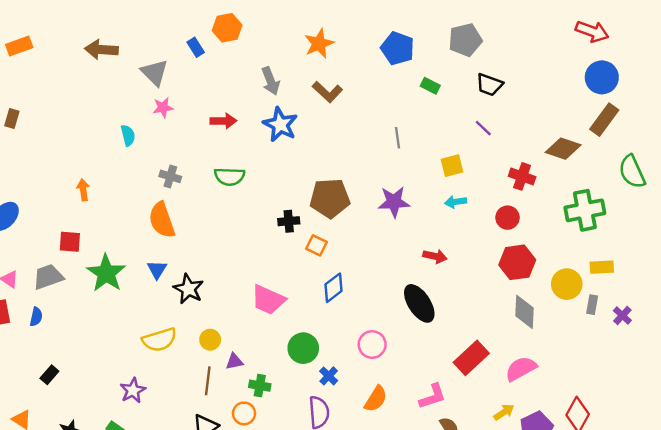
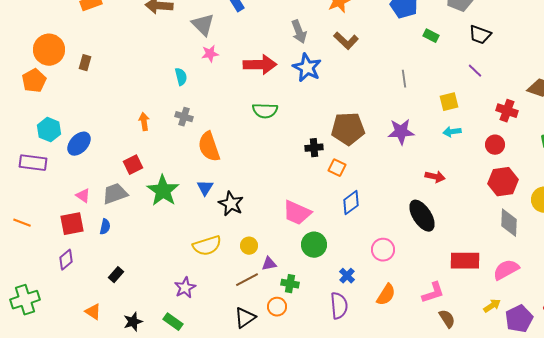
red arrow: (223, 121) -> (260, 65), size x1.5
gray cross: (170, 176) -> (184, 117), moved
red square: (70, 242) -> (133, 165), turned -30
green circle: (303, 348) -> (314, 245), moved
red rectangle: (471, 358) -> (465, 261), turned 44
brown line: (208, 381) -> (247, 280), turned 55

